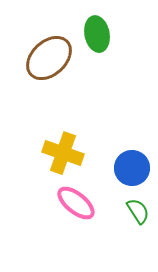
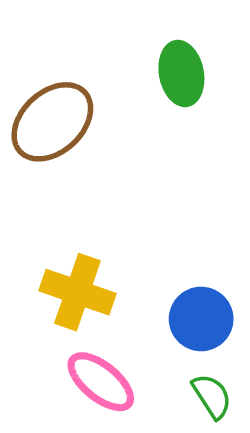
green ellipse: (97, 34) -> (181, 73), moved

